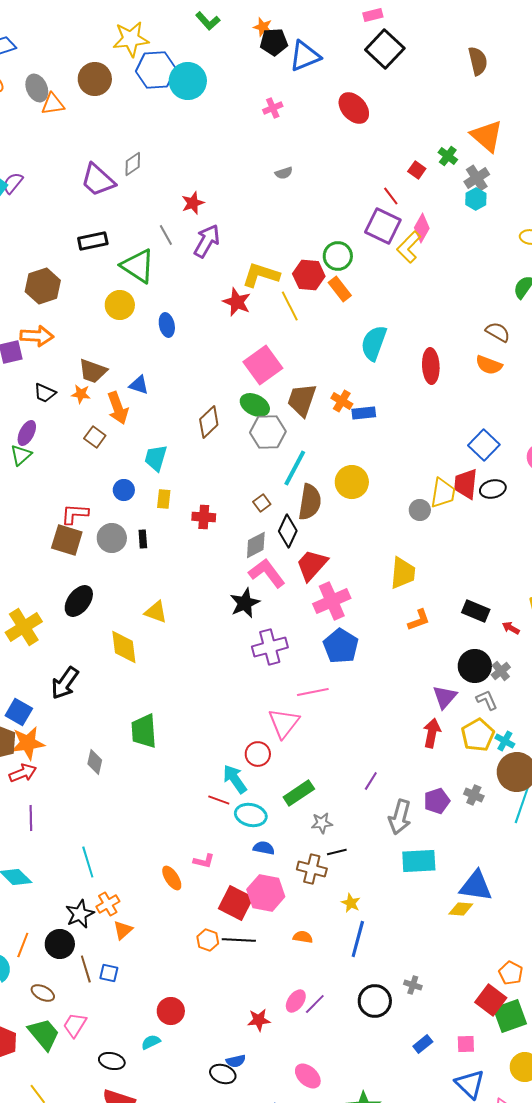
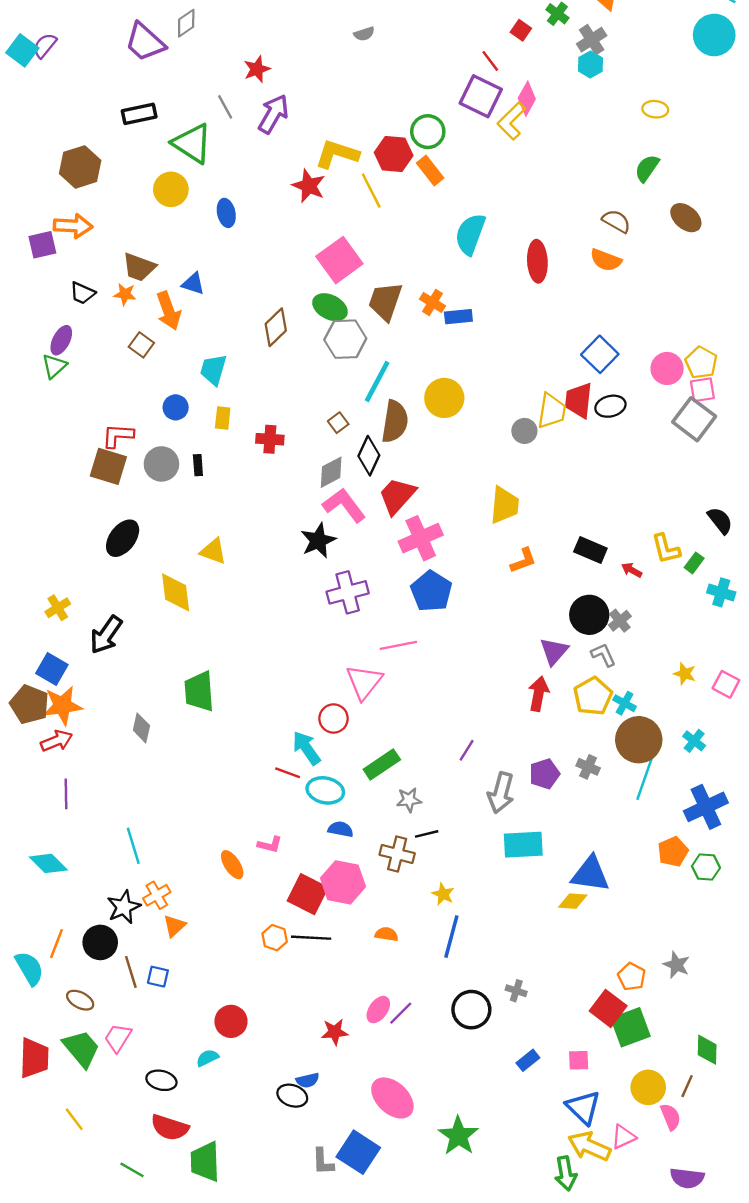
yellow cross: (24, 627) -> (58, 608), moved, size x0.6
pink ellipse: (308, 1076) -> (392, 1098), size x1.4

